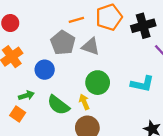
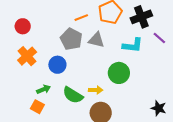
green circle: (98, 83) -> (119, 73), moved
cyan L-shape: (142, 84) -> (133, 45), moved
yellow arrow: (84, 102) -> (96, 90), turned 120

